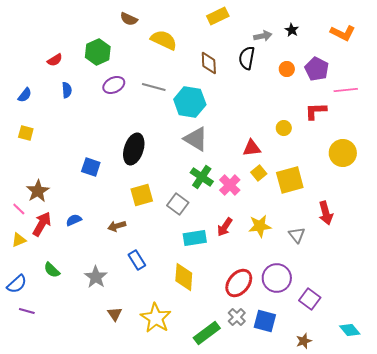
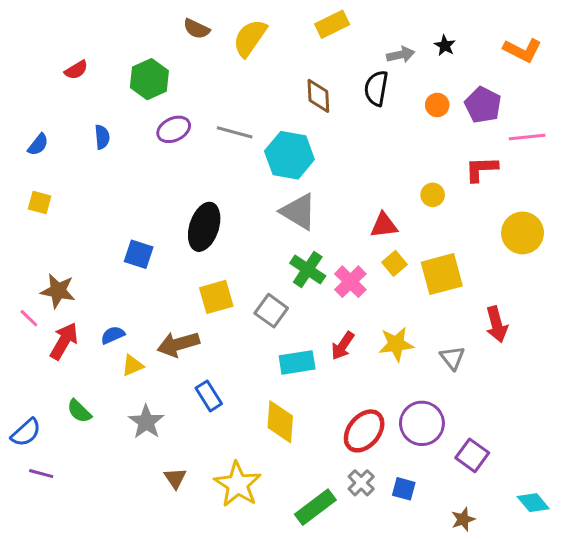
yellow semicircle: (164, 40) -> (250, 38), moved, turned -80
red semicircle: (55, 60) -> (76, 70), moved
brown star: (38, 191) -> (58, 291), turned -30
brown arrow: (117, 226) -> (178, 344), size x1.5
yellow triangle: (19, 240) -> (133, 365), moved
blue square: (265, 321) -> (404, 489), size x0.7

